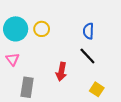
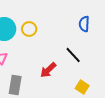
blue semicircle: (88, 31) -> (84, 24), moved
red arrow: (61, 72) -> (48, 70), turned 36

